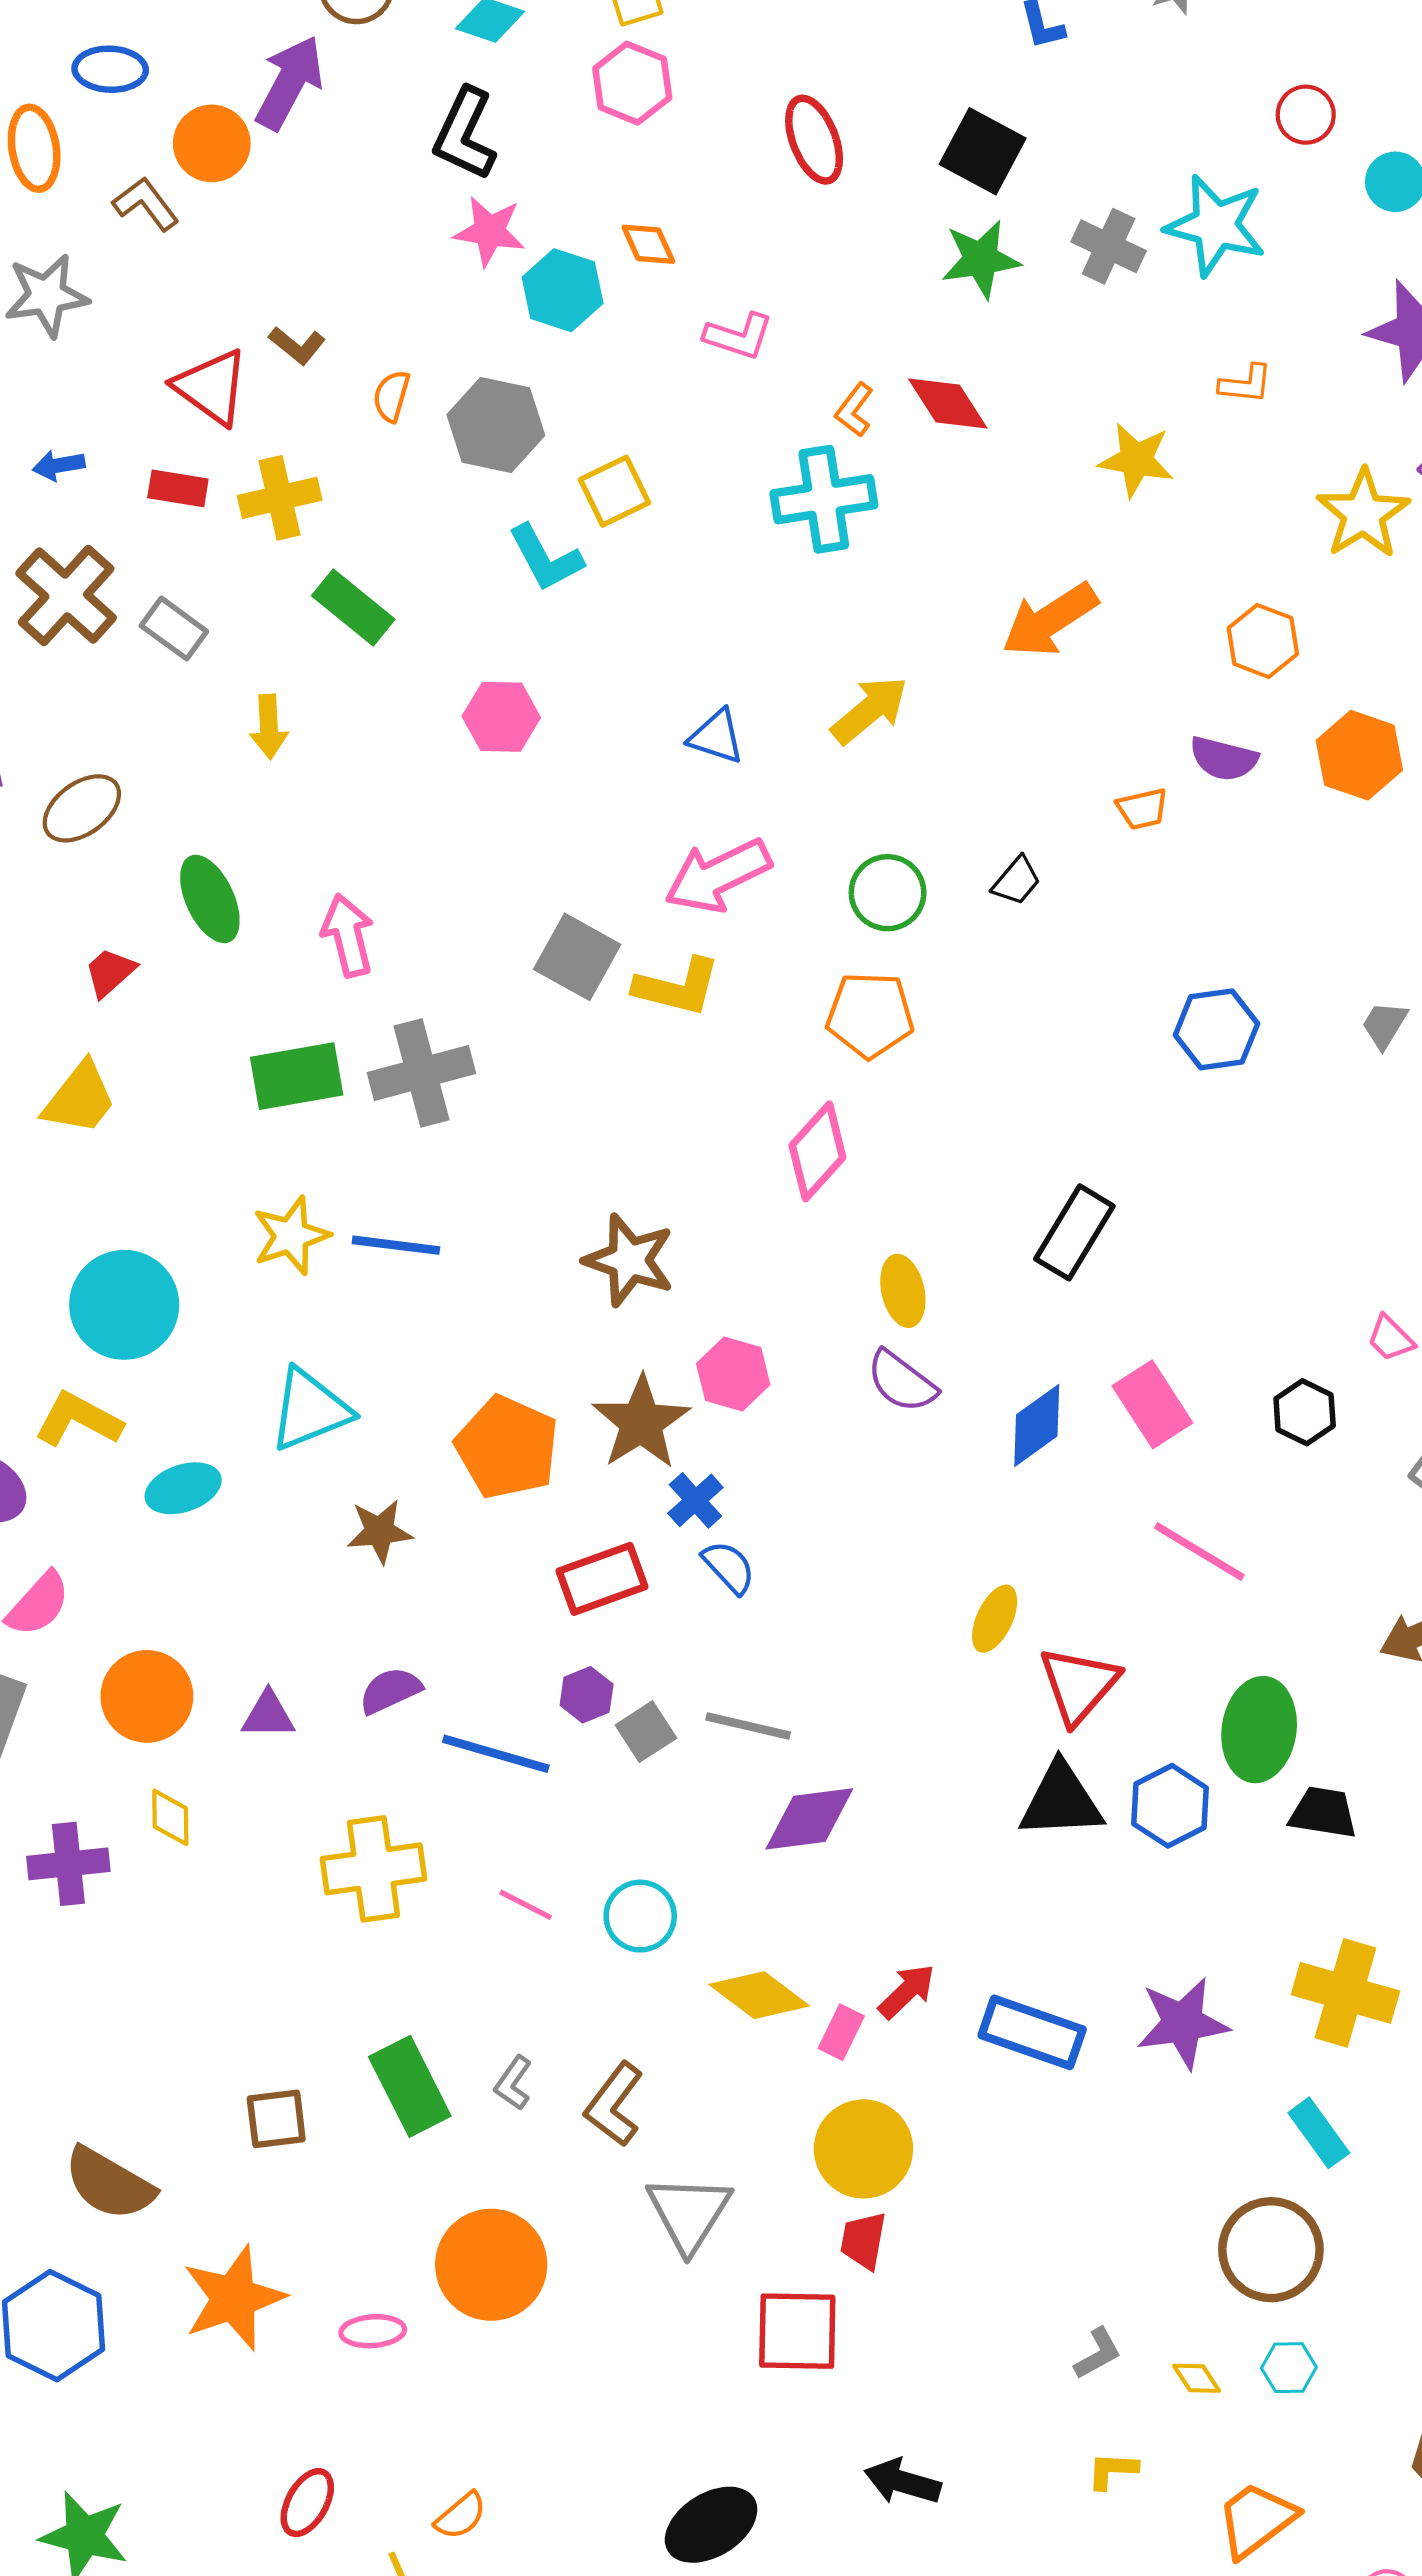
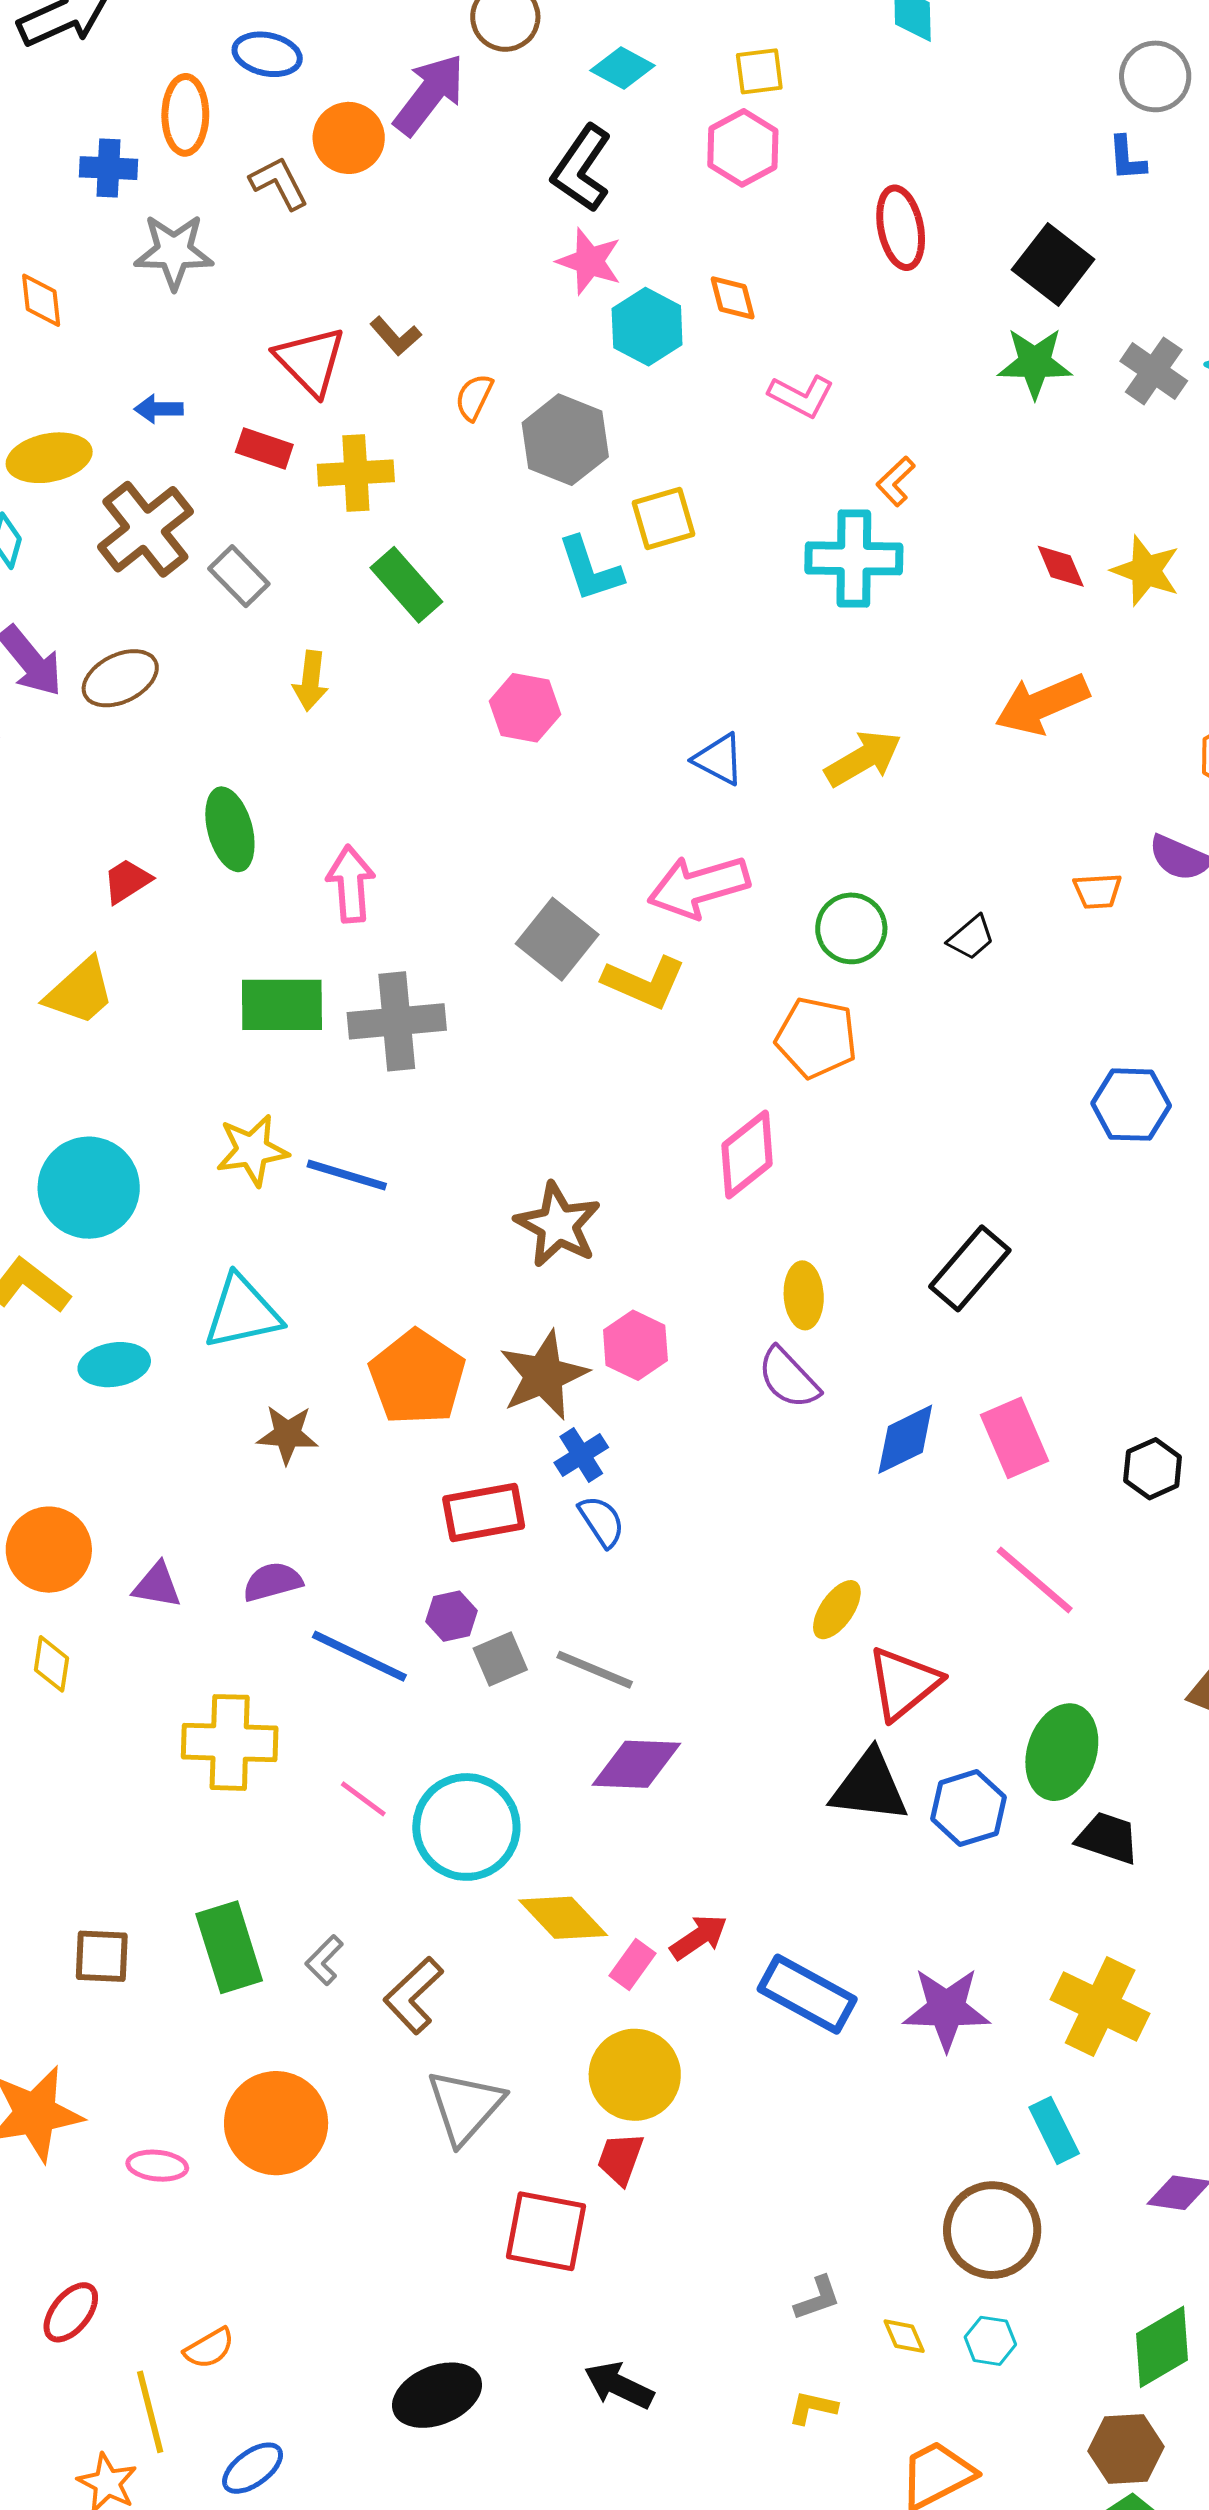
red diamond: (948, 404) -> (1061, 566), moved, size x0.7
brown ellipse: (82, 808) -> (120, 678), moved
cyan circle: (640, 1916) -> (466, 1827), size x1.6

